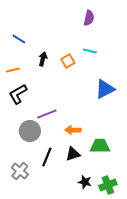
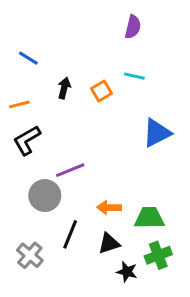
orange arrow: (73, 130) -> (109, 207), moved
black triangle: (73, 154) -> (109, 243), moved
green cross: (108, 185) -> (158, 255), moved

